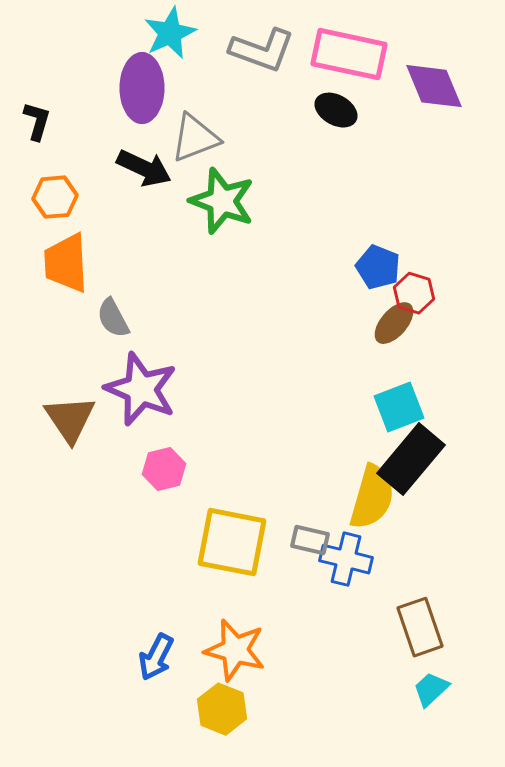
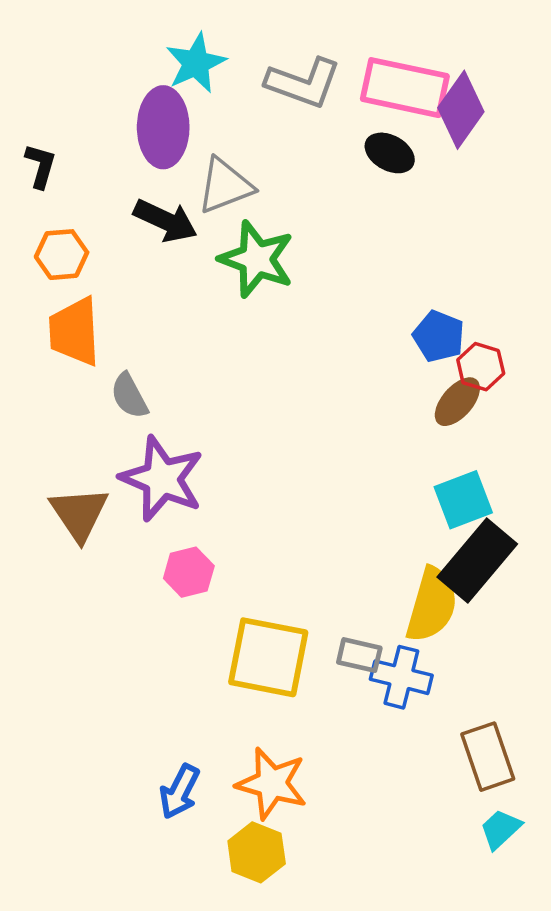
purple diamond: (434, 86) -> (461, 110), moved, turned 58

